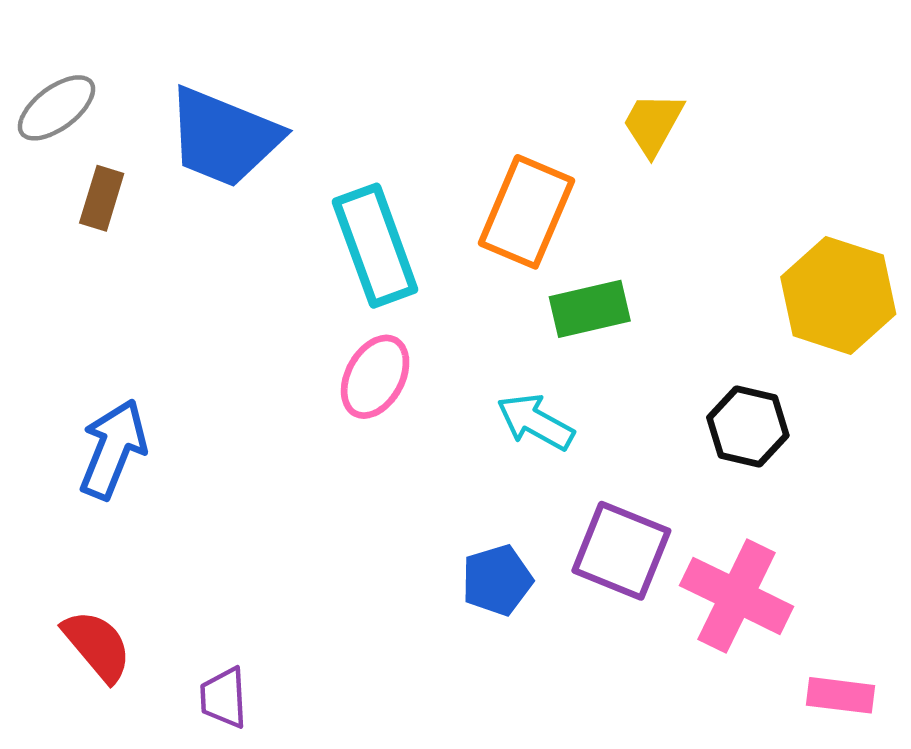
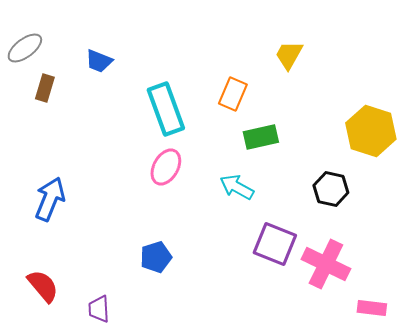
blue trapezoid: (224, 137) -> (99, 61), size x0.5
orange rectangle: (526, 212) -> (233, 94), size x0.7
blue pentagon: (497, 580) -> (156, 257), moved

